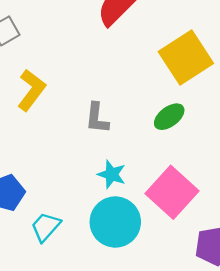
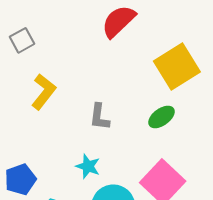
cyan star: (112, 174) -> (88, 166), moved

